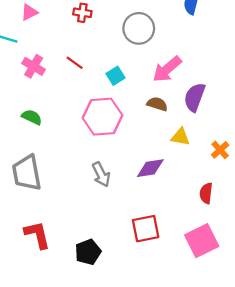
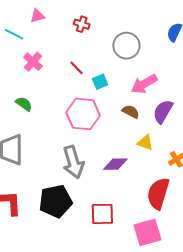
red line: (75, 63) -> (76, 68), moved
gray arrow: (101, 174) -> (73, 162), size x1.5
red semicircle: (206, 193) -> (158, 193), size x1.8
black pentagon: (88, 252) -> (56, 201), moved, size x1.5

